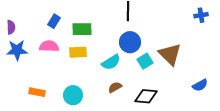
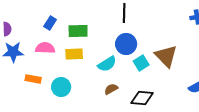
orange rectangle: (37, 92) -> (33, 79), moved
cyan circle: (73, 95) -> (61, 87), moved

